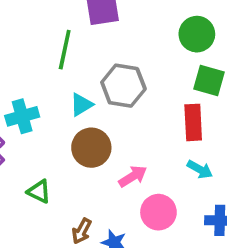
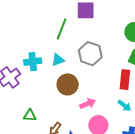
cyan triangle: (81, 105) -> (58, 60), moved
green triangle: (39, 191) -> (30, 115), moved, turned -32

